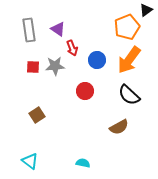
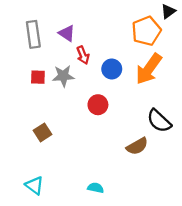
black semicircle: (129, 95) -> (159, 121), moved

